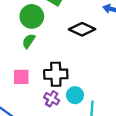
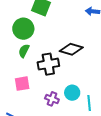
black diamond: (82, 29) -> (71, 49), moved
black cross: (56, 74) -> (48, 64), moved

